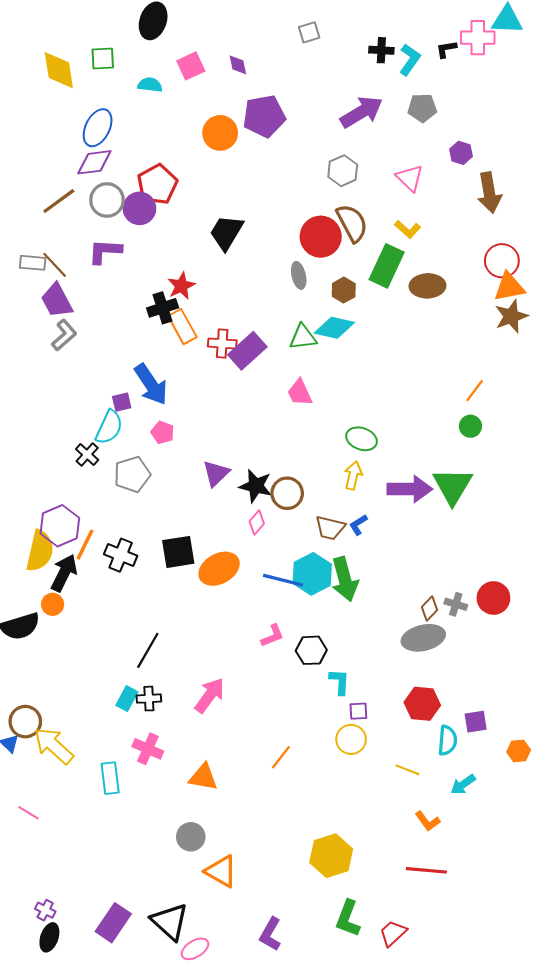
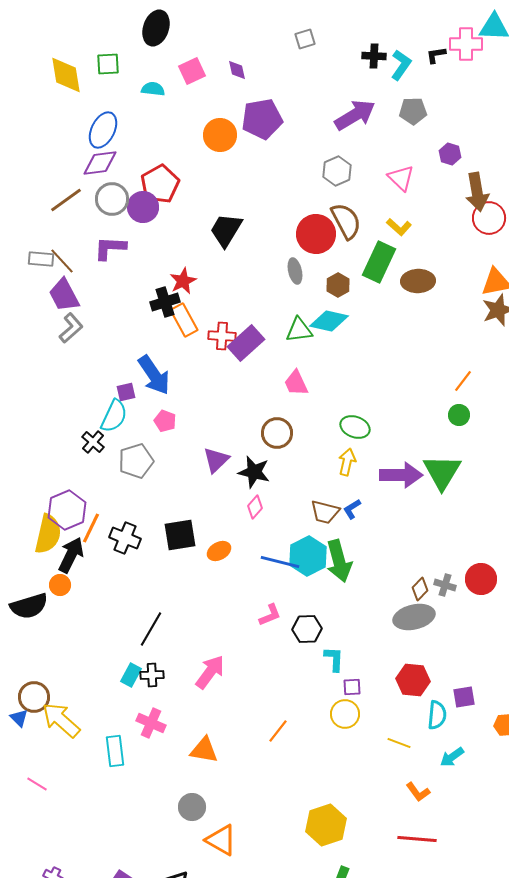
red circle: (502, 261) -> (489, 218), moved
brown circle: (287, 493) -> (277, 433), moved
orange ellipse: (219, 569) -> (219, 551), size x0.6

